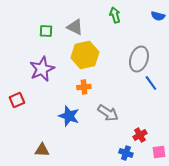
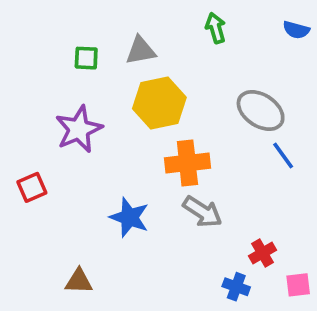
gray triangle: (75, 27) -> (141, 51), turned -36
gray ellipse: (139, 59) -> (261, 111), turned -75
orange cross: (84, 87) -> (187, 163), moved, size x1.6

